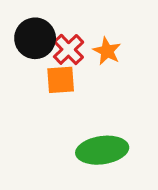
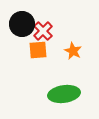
orange star: (107, 51) -> (73, 51), moved

